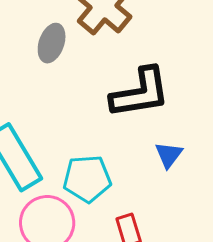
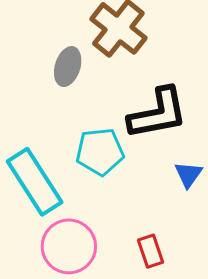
cyan pentagon: (87, 179) -> (100, 152), moved

